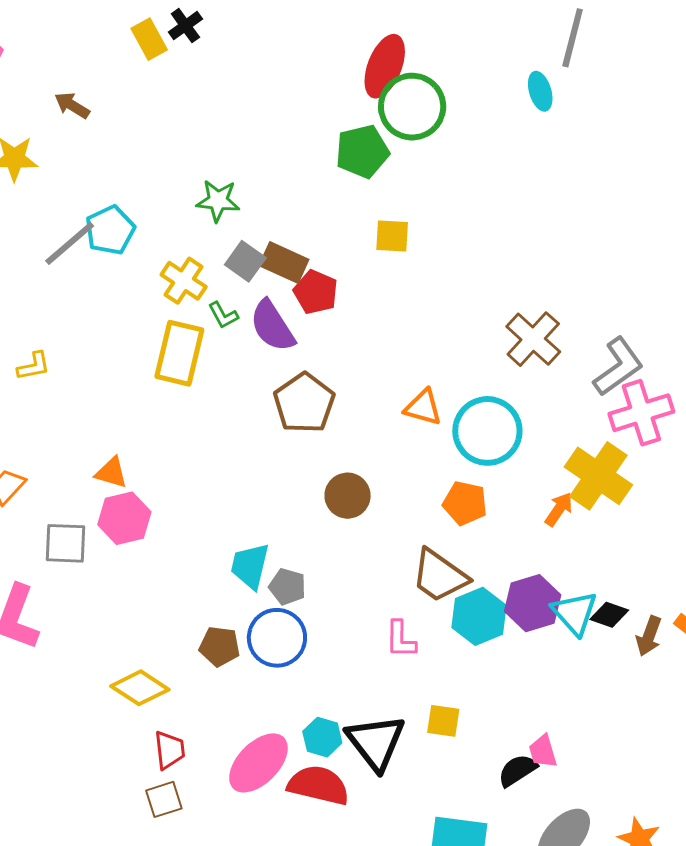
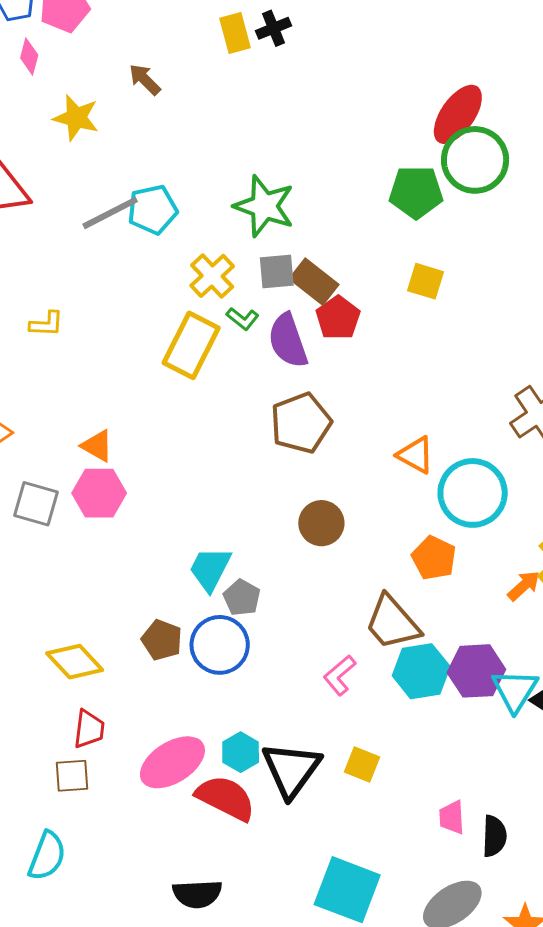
green star: (218, 201) -> (264, 206), size x1.4
gray square: (245, 261) -> (277, 271), turned 36
green L-shape: (223, 315) -> (243, 319), turned -36
pink L-shape: (401, 639) -> (339, 675), turned 36
black semicircle: (517, 770) -> (494, 836), moved, turned 111

